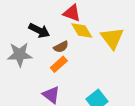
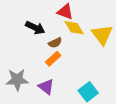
gray star: (20, 54) -> (17, 80), moved

